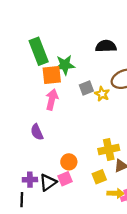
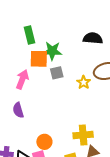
green rectangle: (39, 51) -> (30, 35), size x0.7
gray square: (86, 88) -> (57, 73), moved
pink arrow: (52, 100) -> (22, 79), moved

